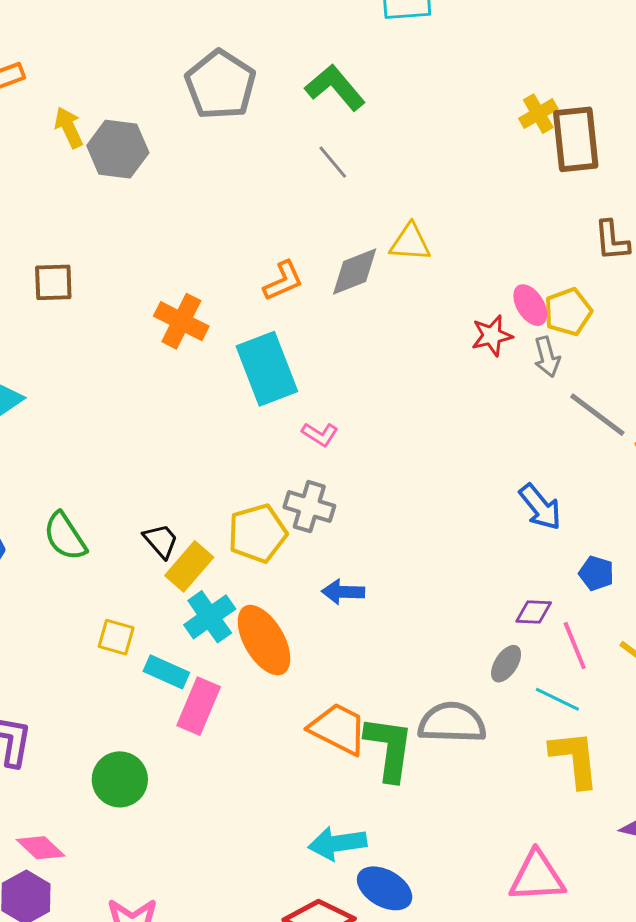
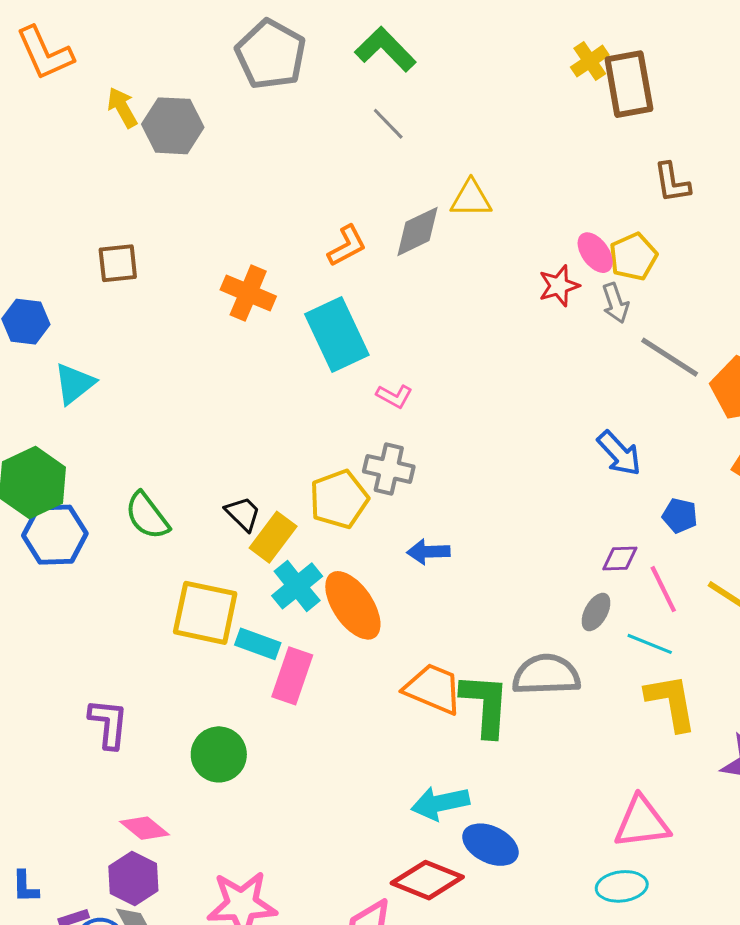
yellow square: (116, 637) -> (205, 613), size x1.8

